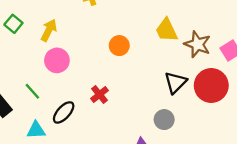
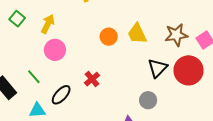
yellow trapezoid: (166, 30) -> (137, 34), moved
brown star: (197, 44) -> (176, 35), turned -30

